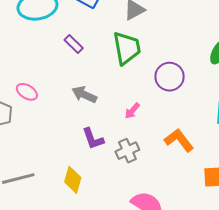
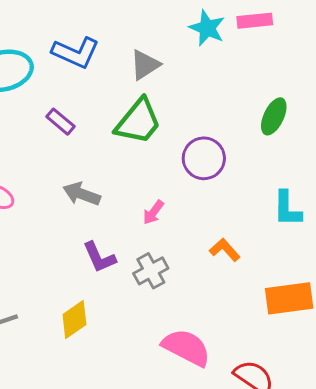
green trapezoid: (127, 48) -> (138, 121), turned 54
orange L-shape: (179, 140) -> (225, 250), size x0.7
yellow diamond: (73, 180) -> (74, 320), turned 44

